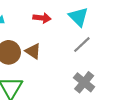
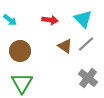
brown triangle: (33, 51) -> (65, 46), moved

